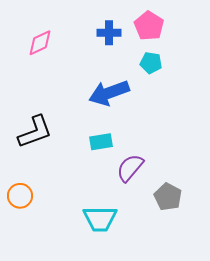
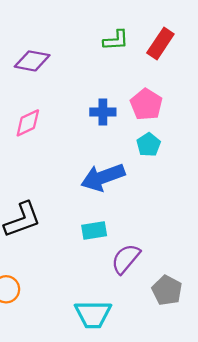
cyan pentagon: (151, 63) -> (148, 145), turned 30

